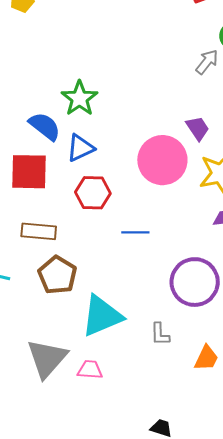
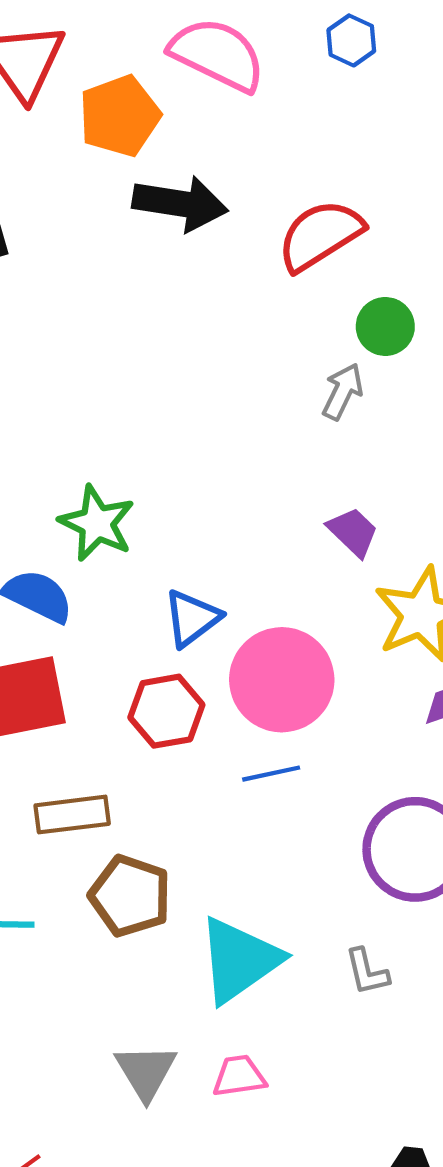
blue triangle: (80, 148) -> (192, 618), moved
pink circle: (162, 160) -> (282, 680), moved
gray triangle: (47, 358) -> (146, 1072), size x0.7

